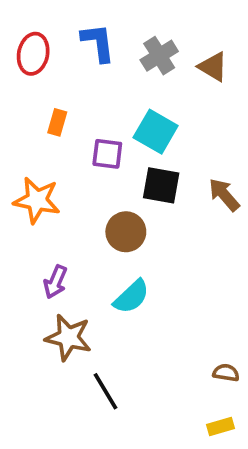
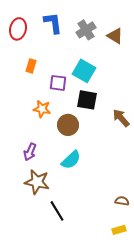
brown arrow: (224, 195) -> (121, 118), moved
orange star: (37, 200) -> (42, 109), moved, size x0.7

